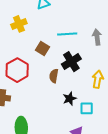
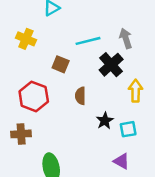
yellow cross: (19, 24) -> (26, 39), turned -35
black cross: (71, 62) -> (111, 65), moved

